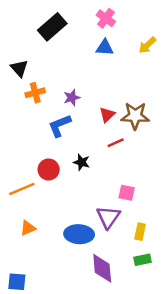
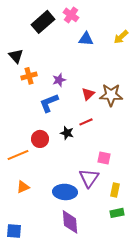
pink cross: (106, 18) -> (71, 15), moved
red line: (116, 143) -> (86, 122), moved
purple diamond: (102, 268) -> (70, 222), moved

